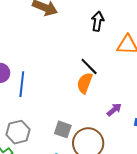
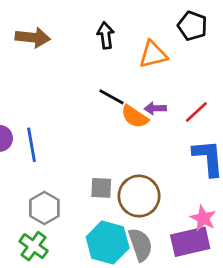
orange semicircle: (85, 83) -> (135, 117), moved, turned -60
purple arrow: (114, 110) -> (155, 108), moved, turned -126

